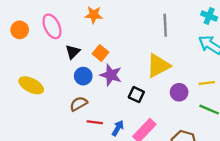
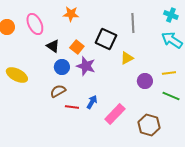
black triangle: (73, 52) -> (53, 46), turned -40
yellow triangle: (158, 66) -> (127, 58), size x0.6
black square: (136, 95) -> (106, 39), moved, size x1.5
blue arrow: (118, 128) -> (92, 102), moved

